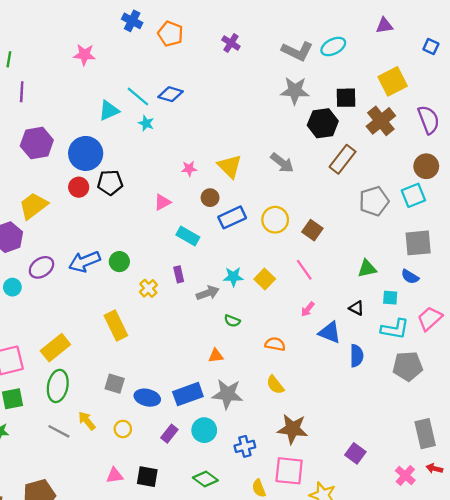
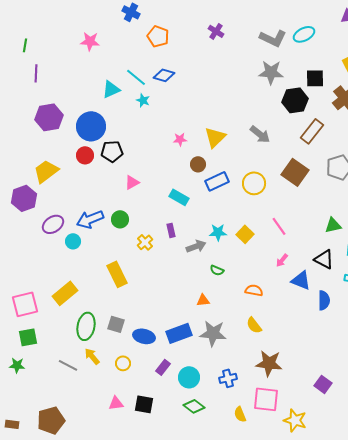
orange pentagon: (171, 34) -> (158, 36), moved
yellow triangle: (230, 166) -> (215, 137), turned 30
pink triangle: (162, 202) -> (132, 182), moved
brown square: (312, 230) -> (295, 172), moved, size x1.5
cyan circle: (12, 287) -> (73, 241), moved
black triangle: (357, 308) -> (324, 259), size x1.5
green ellipse: (58, 386) -> (86, 326), moved
cyan circle: (204, 430) -> (189, 377), moved

